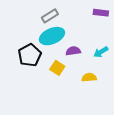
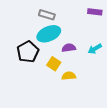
gray rectangle: (50, 16) -> (47, 15), turned 49
yellow semicircle: (89, 77) -> (69, 76), moved

